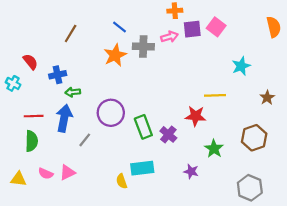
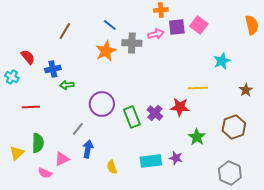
blue arrow: (64, 118) -> (88, 149), moved, size x0.7
purple cross: (168, 134) -> (155, 113), moved
green semicircle: (31, 141) -> (38, 143), moved
cyan rectangle: (142, 168) -> (151, 161), moved
pink semicircle: (46, 174) -> (45, 173), moved
yellow triangle: (18, 179) -> (17, 153), moved, turned -49

